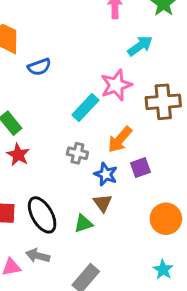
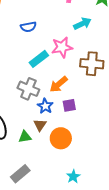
blue semicircle: (39, 67) -> (28, 27), moved
gray cross: (77, 153) -> (28, 89), size x1.5
orange circle: (166, 219) -> (61, 138), moved

